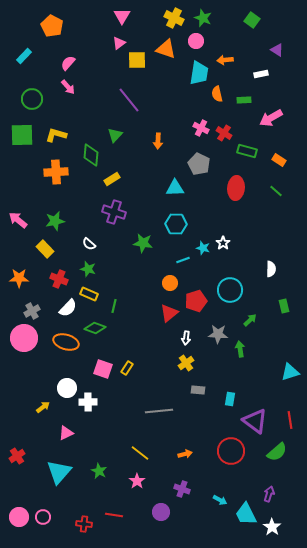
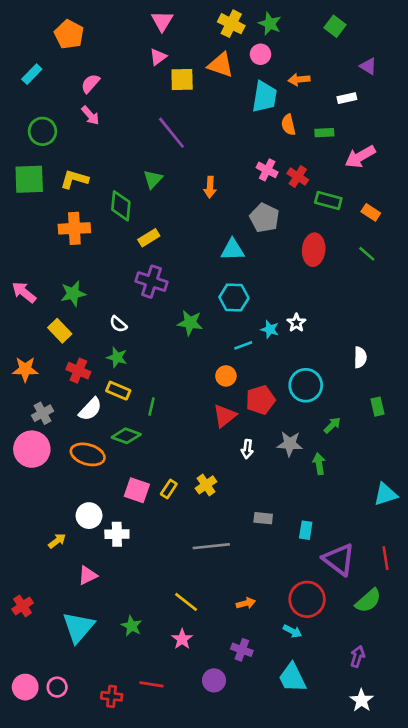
yellow cross: (186, 363) -> (206, 485), moved
cyan arrow: (220, 500) -> (292, 631), moved
cyan trapezoid: (246, 514) -> (292, 678), moved

